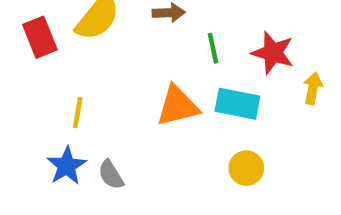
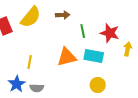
yellow line: (78, 113) -> (30, 62), moved
gray semicircle: (111, 175) -> (37, 88), turned -56

